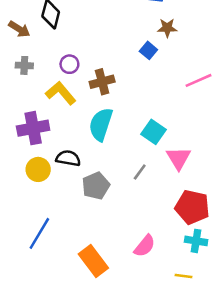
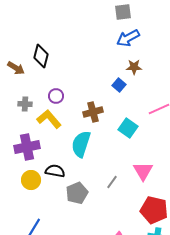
gray cross: (24, 65) -> (25, 104), moved
brown cross: (102, 82) -> (93, 112), moved
cyan square: (153, 132) -> (128, 128), moved

